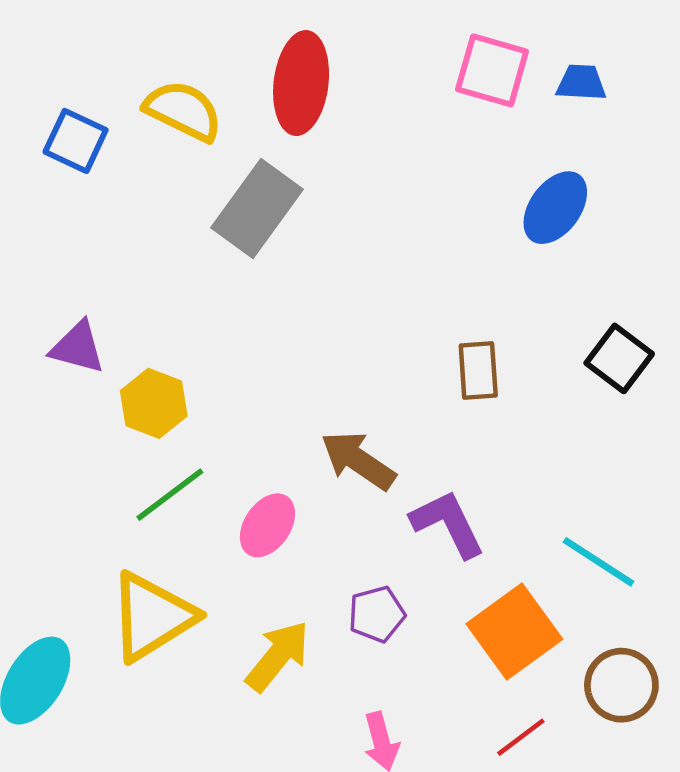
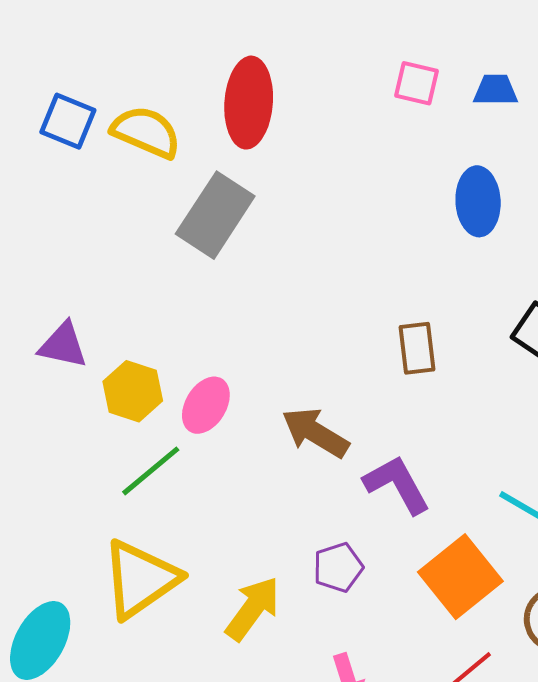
pink square: (492, 70) -> (416, 83), size x0.7
blue square: (76, 141) -> (68, 121), moved
blue ellipse: (555, 208) -> (478, 201), turned -36
pink ellipse: (267, 525) -> (206, 405), moved

